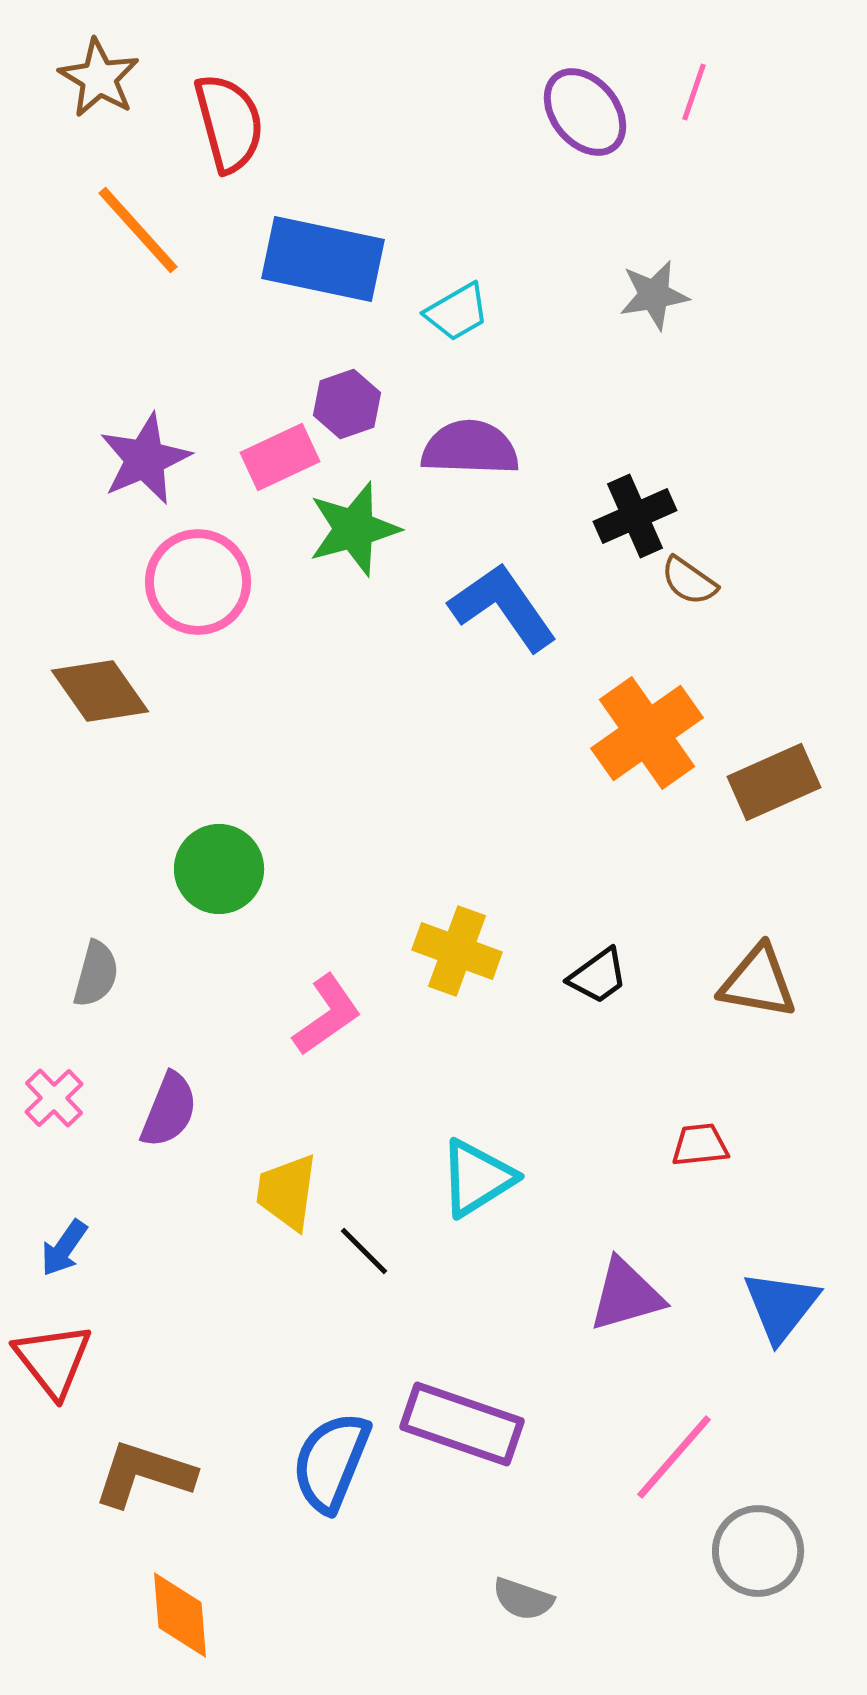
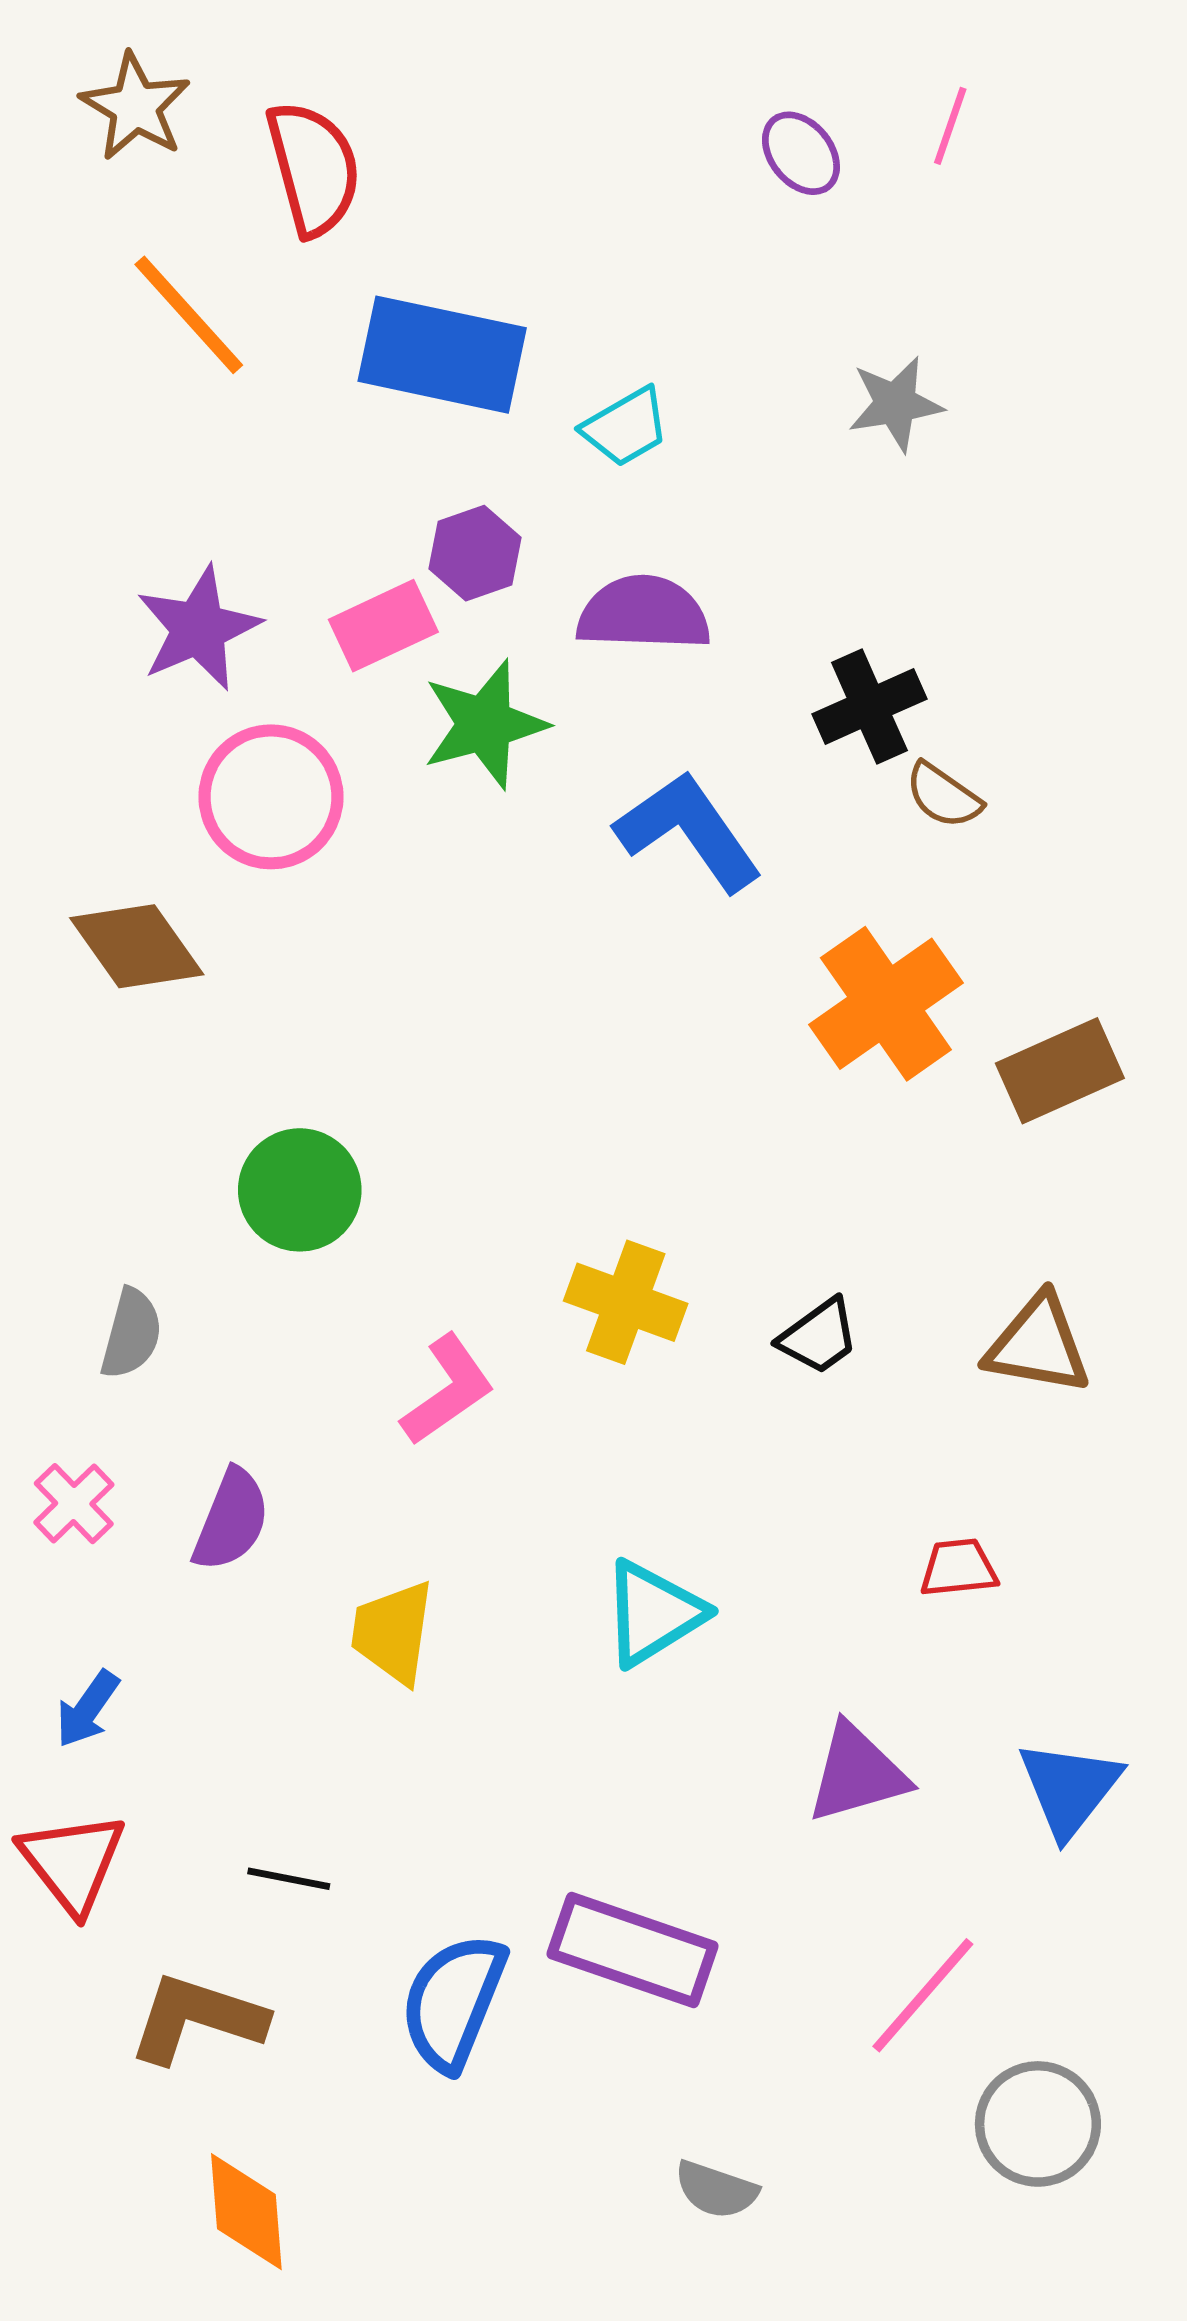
purple ellipse: (585, 112) -> (801, 153), size x0.7
black line: (364, 1251) -> (289, 1879), moved, turned -34

